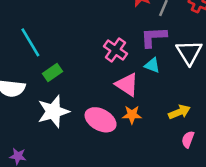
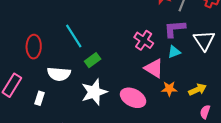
cyan triangle: (152, 65) -> (174, 52), turned -40
orange star: (132, 115) -> (169, 89), moved

